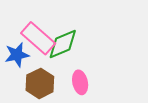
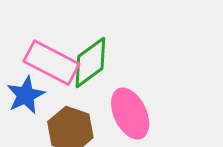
pink ellipse: (80, 82) -> (130, 113), size x1.4

